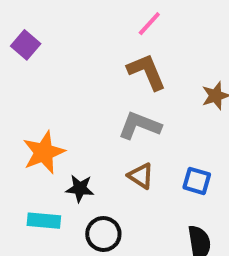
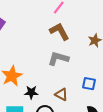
brown triangle: (141, 176) -> (61, 94), moved

